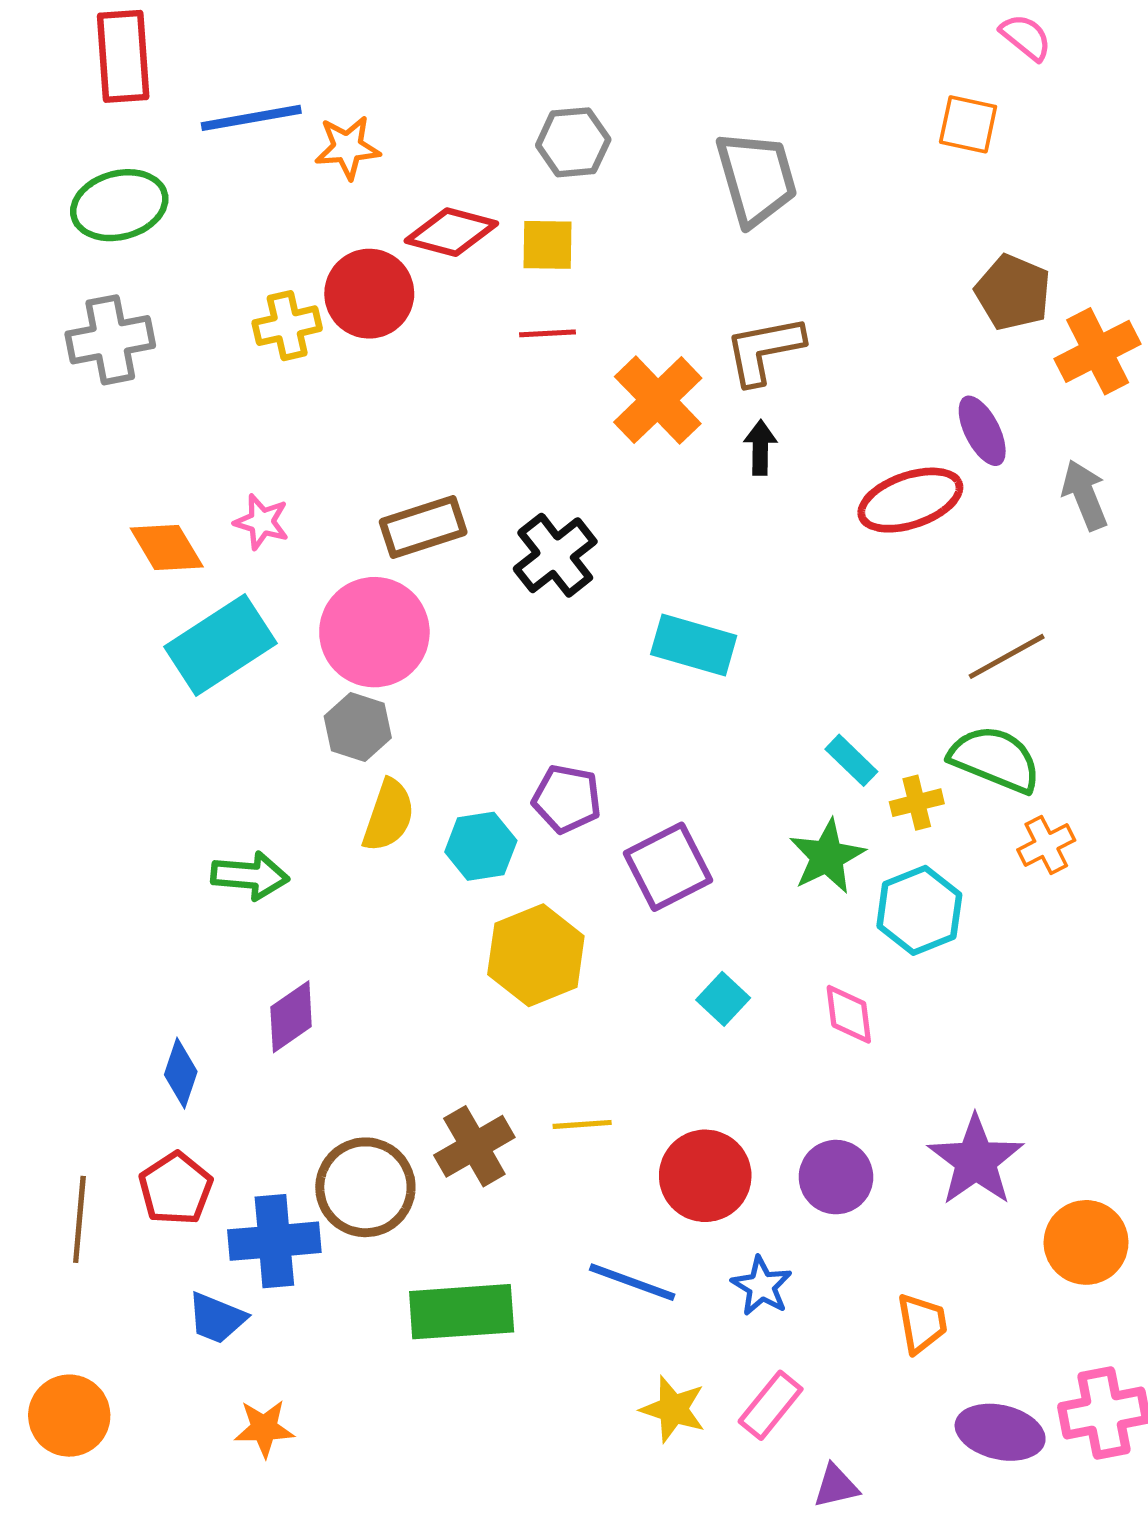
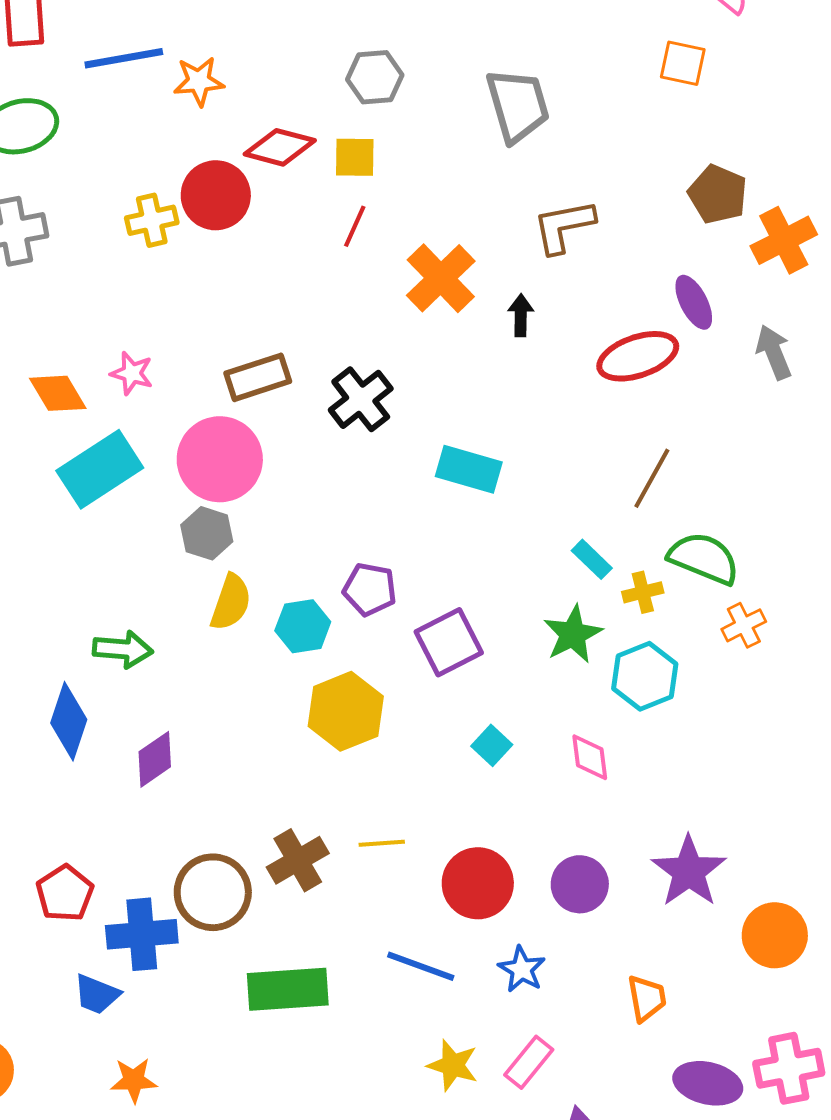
red line: (547, 333) -> (355, 226), turned -63
brown L-shape: (764, 350) -> (564, 226), moved
brown line: (1007, 656) -> (652, 478), moved, turned -32
blue diamond: (181, 1073) -> (69, 721), moved, size x1.4

